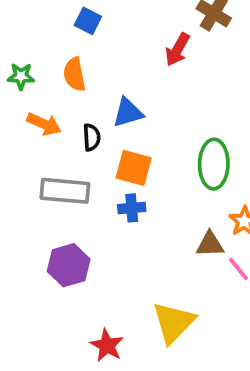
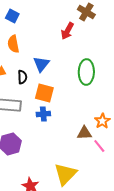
blue square: (88, 21) -> (12, 16), moved
blue triangle: (128, 113) -> (41, 64), turned -36
green ellipse: (214, 164) -> (86, 72), moved

